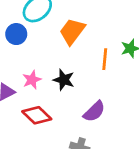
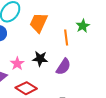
purple semicircle: (94, 111) -> (63, 67), moved

